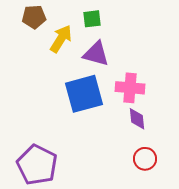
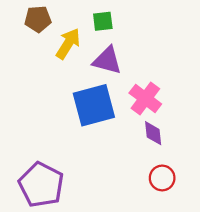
pink cross: (130, 88) -> (145, 99), turned 32

